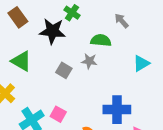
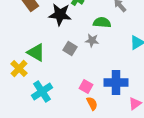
green triangle: (21, 61) -> (36, 52), moved
pink square: (58, 114) -> (86, 86), moved

